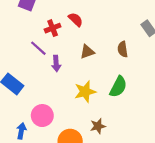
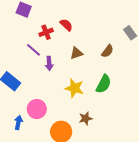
brown semicircle: (123, 49) -> (108, 51), turned -136
yellow star: (85, 92) -> (74, 88), turned 30

